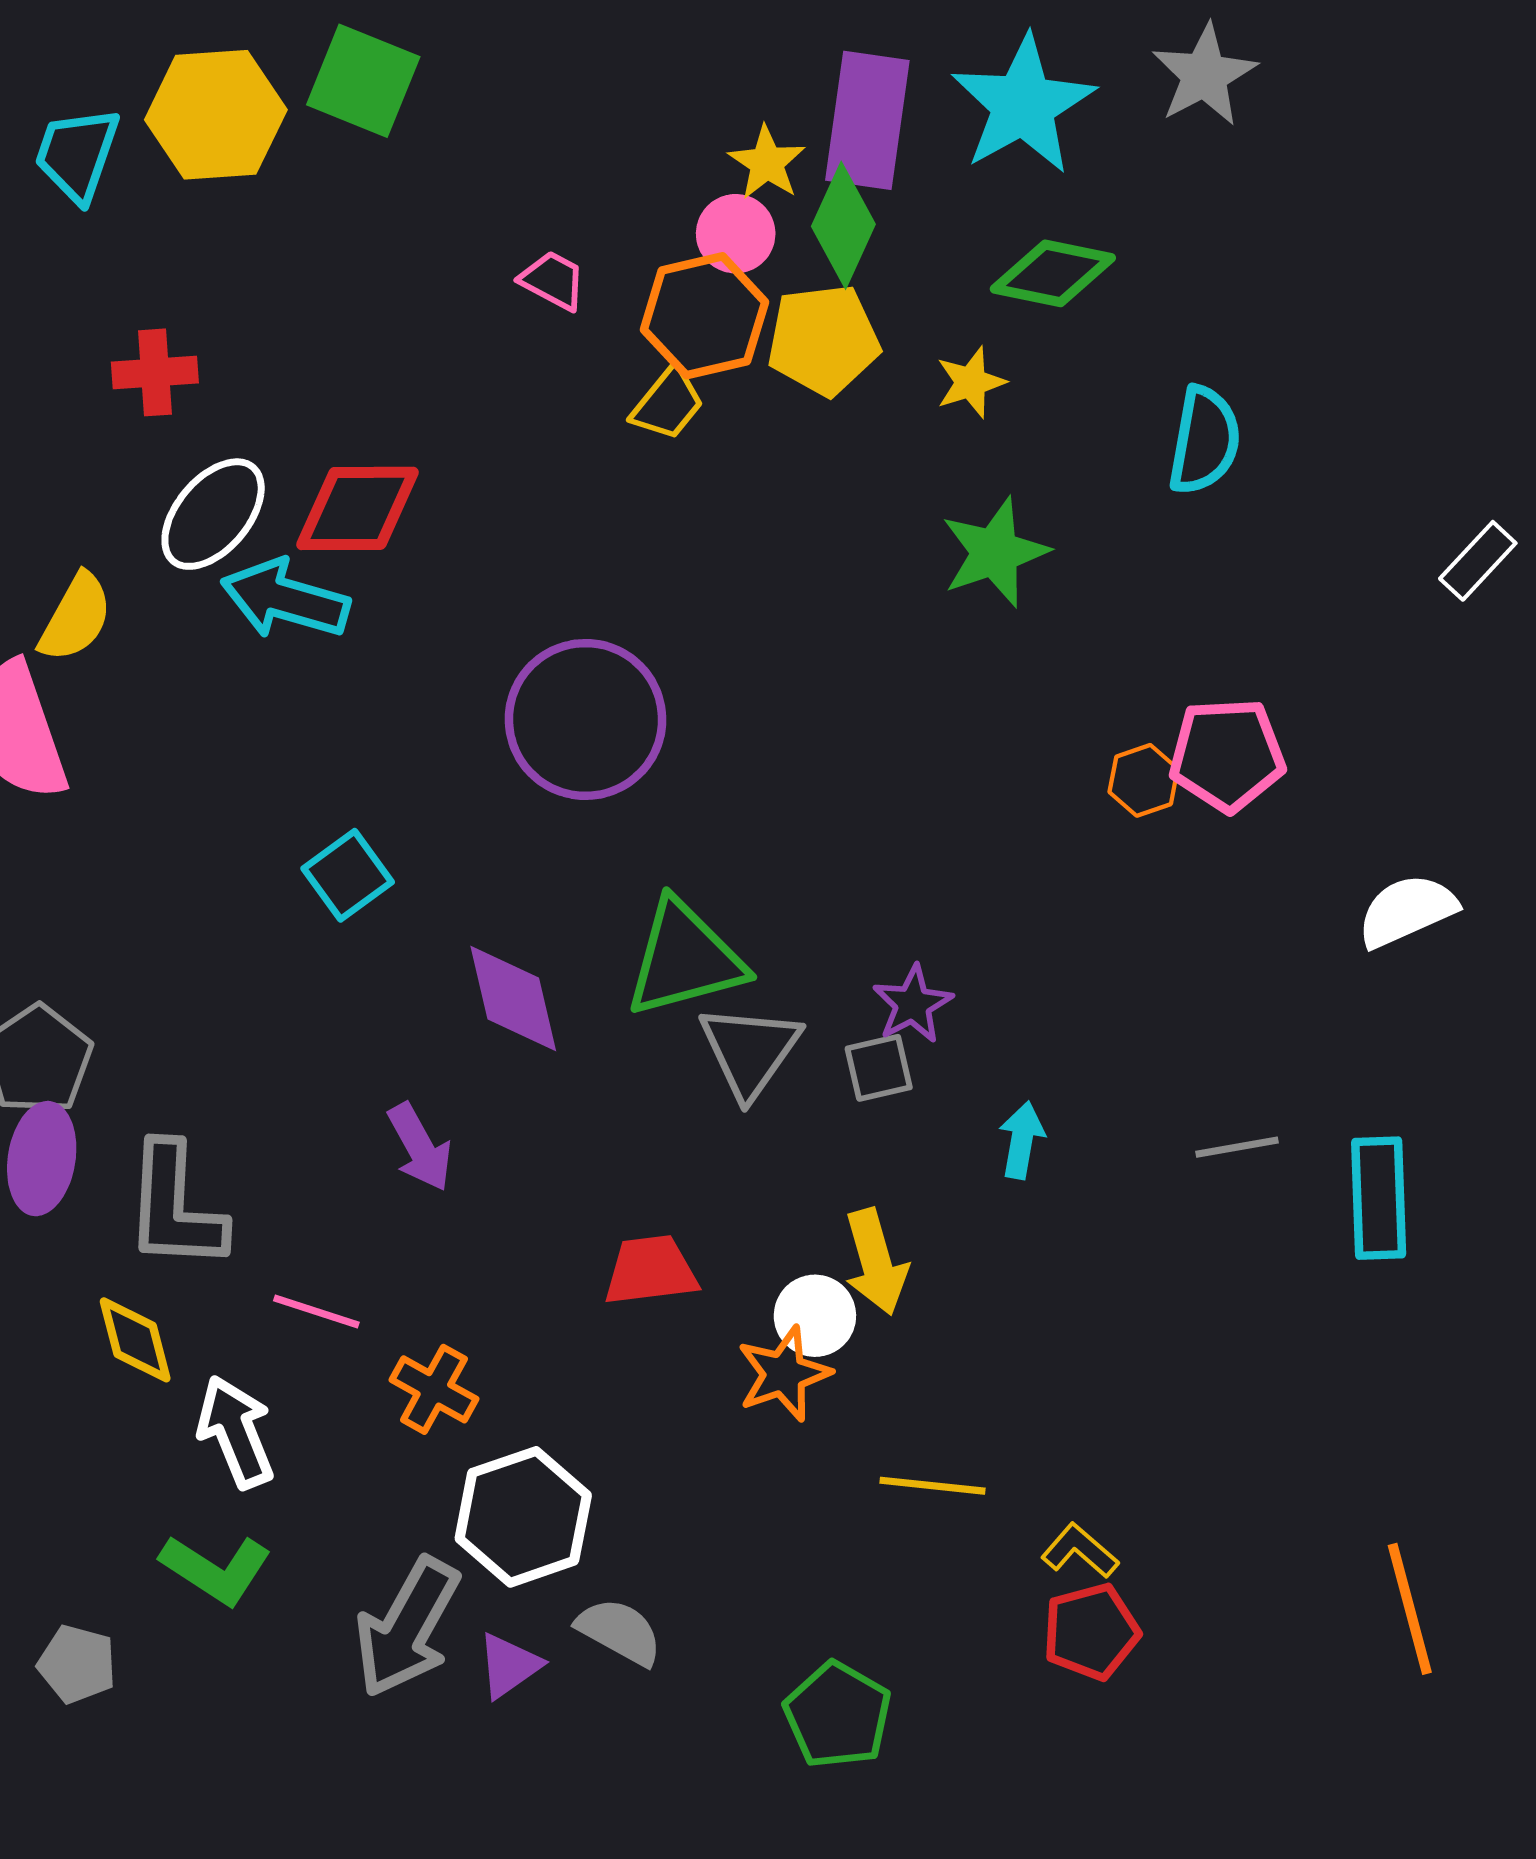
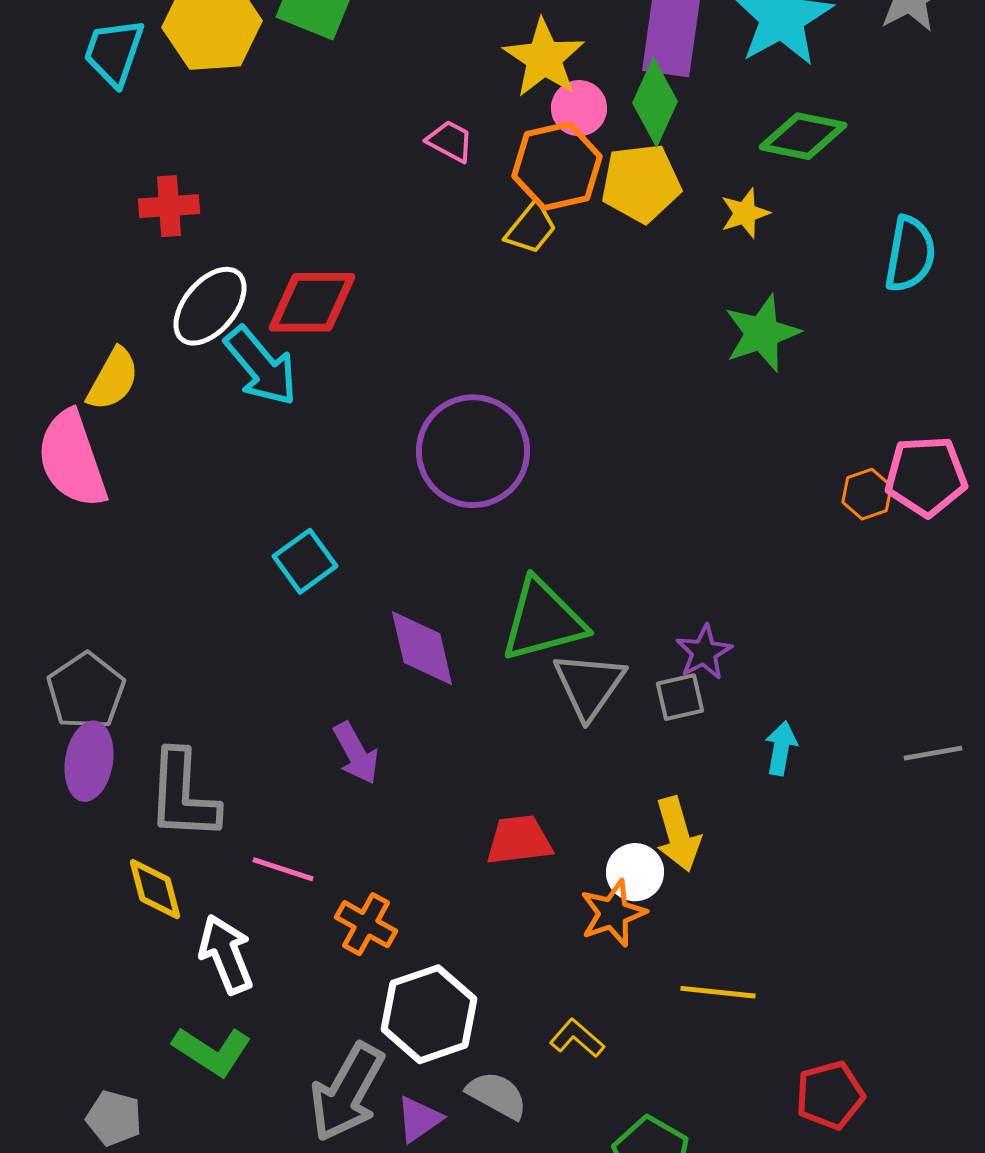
yellow star: (767, 163) -> (544, 58), moved, size x1.5
cyan arrow: (285, 599) -> (261, 366), turned -146
yellow L-shape: (1080, 1551) -> (577, 1038), moved

